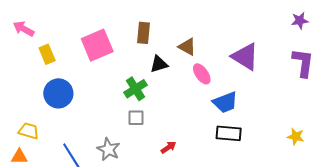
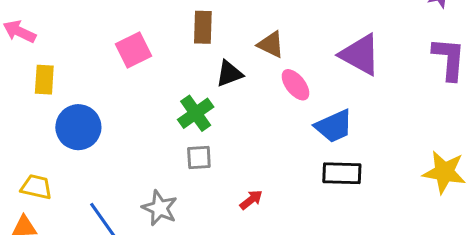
pink square: (97, 45) -> (133, 50), size x0.7
yellow rectangle: (47, 54) -> (44, 80), moved, turned 30
yellow star: (296, 137) -> (444, 172), size x1.6

